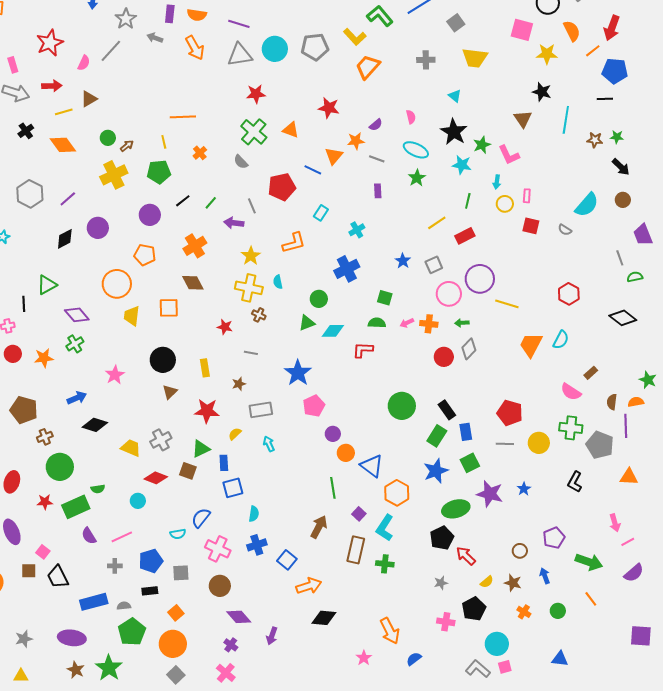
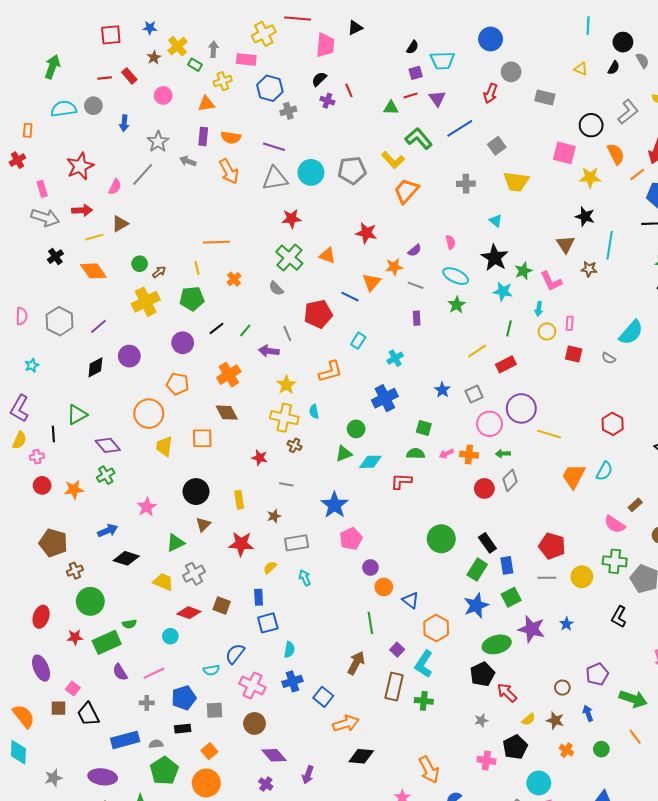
brown star: (595, 140) -> (589, 269), moved
green triangle: (201, 449) -> (175, 543), moved
blue triangle: (372, 466) -> (410, 600), size x0.7

